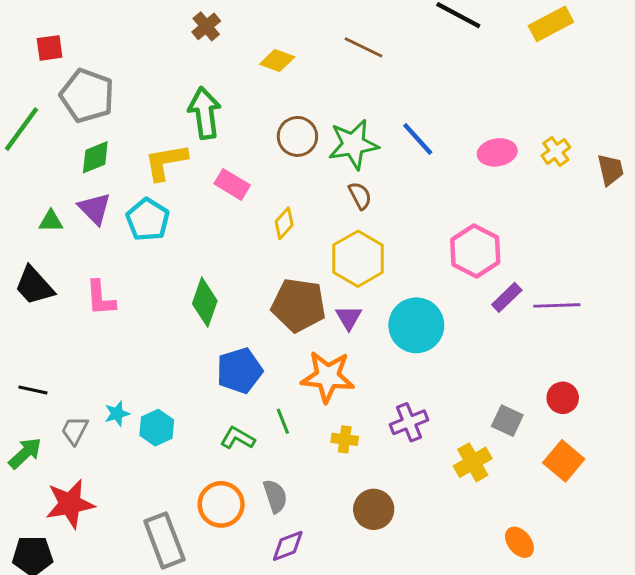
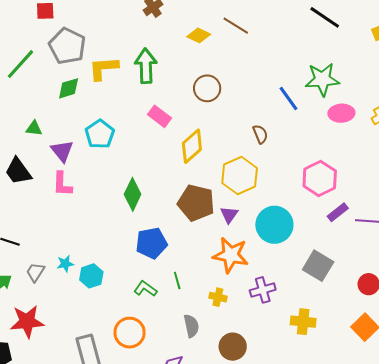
brown line: (364, 47) -> (236, 26), moved
green star: (353, 144) -> (322, 79), moved
yellow L-shape: (166, 162) -> (103, 68), moved
brown semicircle: (360, 196) -> (260, 134), moved
purple triangle: (95, 209) -> (62, 151), moved
yellow diamond: (284, 223) -> (192, 146), size x1.6
orange star: (328, 377) -> (231, 255), moved
gray square: (507, 421) -> (318, 266), moved, size x1.4
yellow cross: (473, 462) -> (303, 322), turned 30
gray semicircle: (275, 496) -> (191, 326), moved

